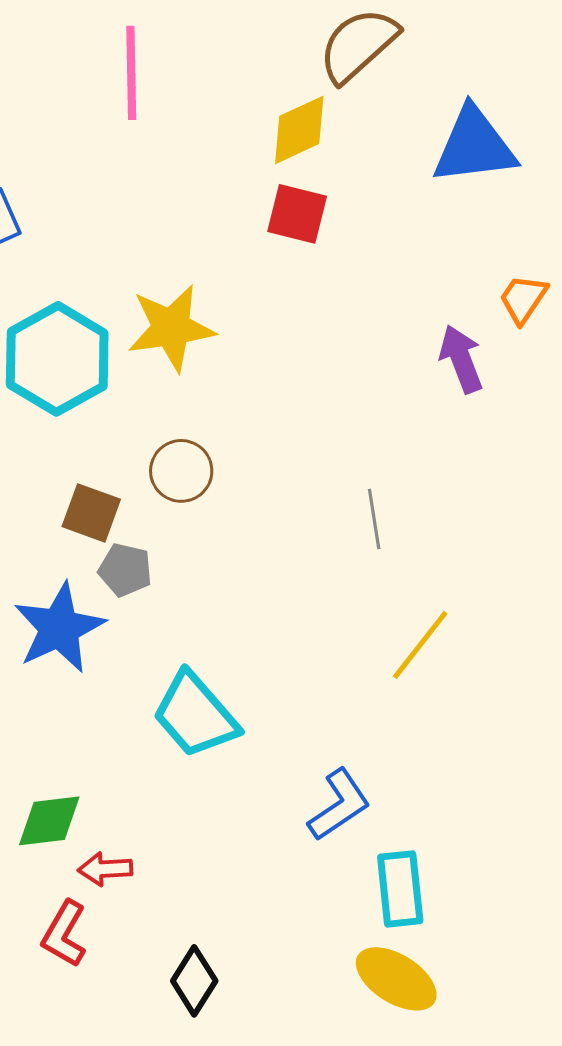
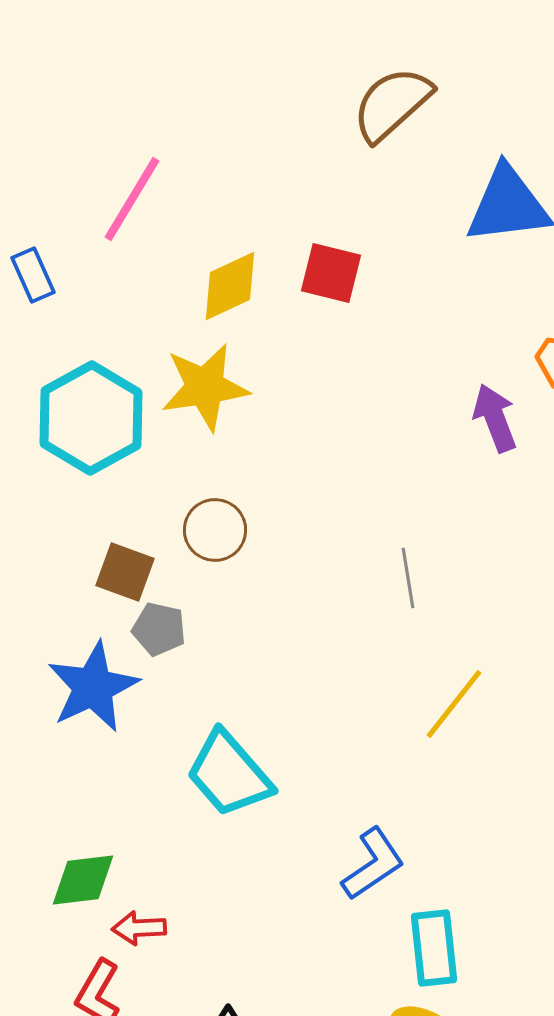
pink line: (131, 73) -> (132, 199), moved, turned 32
yellow diamond: (299, 130) -> (230, 286), moved

